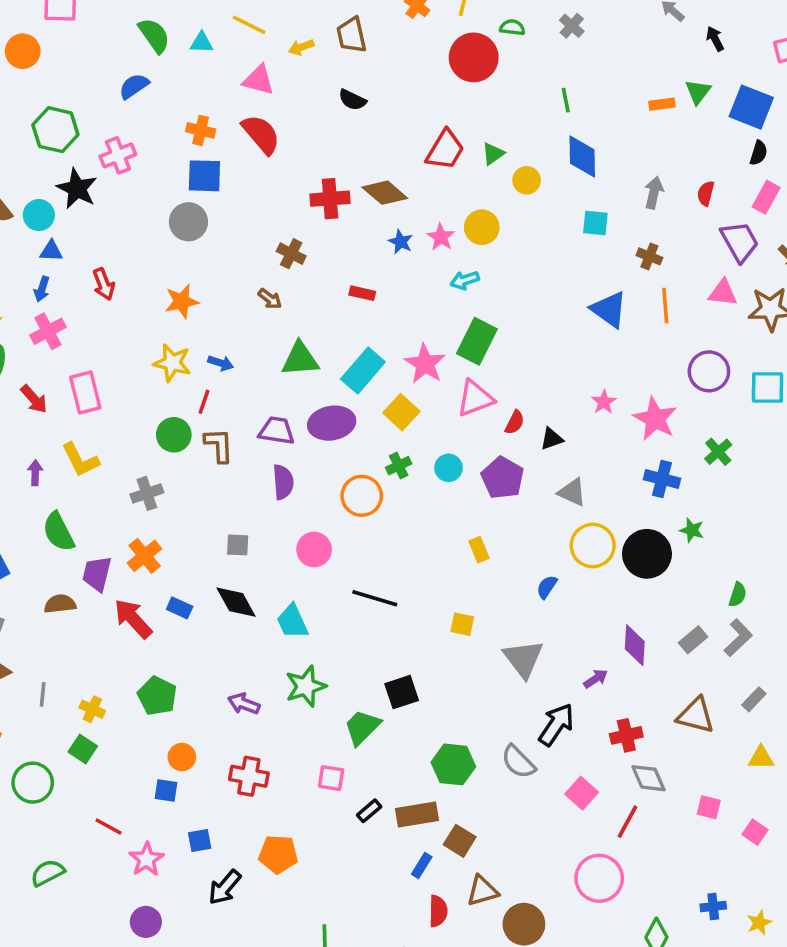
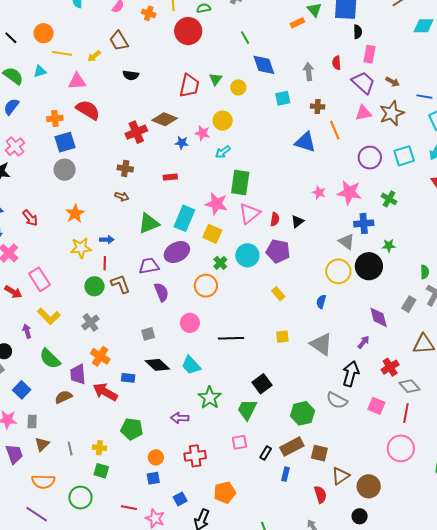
cyan circle: (449, 468) -> (247, 255), size x1.5
gray triangle: (572, 492) -> (347, 242), moved, turned 30
blue rectangle: (422, 865) -> (285, 474), moved

